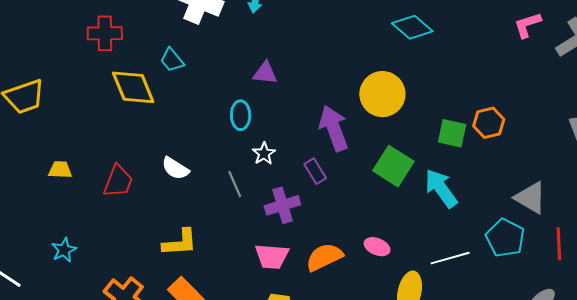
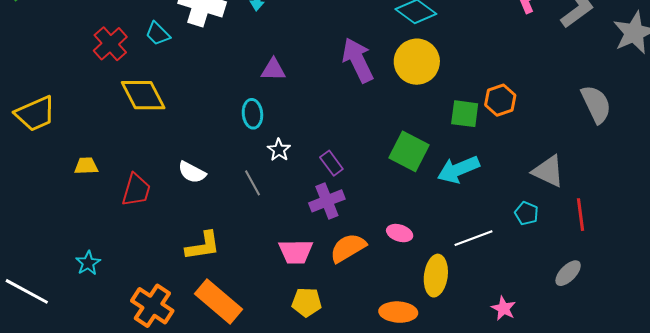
red cross: (105, 33) -> (110, 44), turned -36
cyan trapezoid: (172, 60) -> (158, 34), moved
yellow circle: (382, 94) -> (417, 62), moved
purple arrow: (334, 128) -> (358, 60), moved
yellow trapezoid: (60, 170) -> (86, 166), moved
cyan arrow: (441, 188) -> (458, 169), turned -72
purple cross: (282, 205) -> (327, 201), moved
cyan pentagon: (505, 238) -> (527, 213), size x0.6

